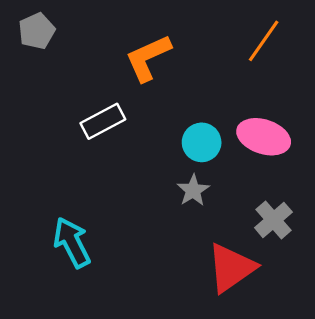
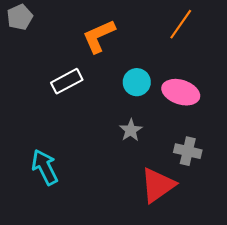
cyan circle: (202, 142) -> (137, 82), moved
gray cross: (273, 220) -> (188, 151), turned -36

